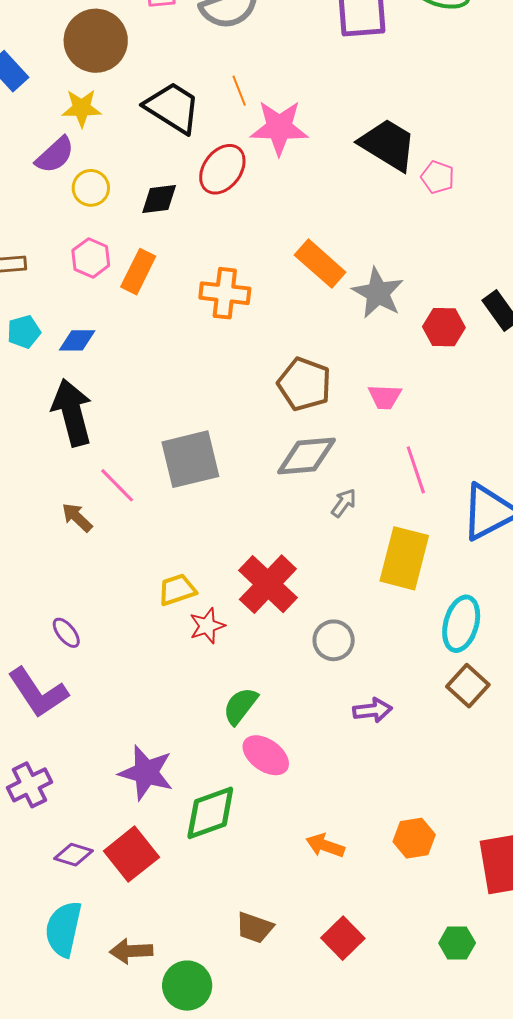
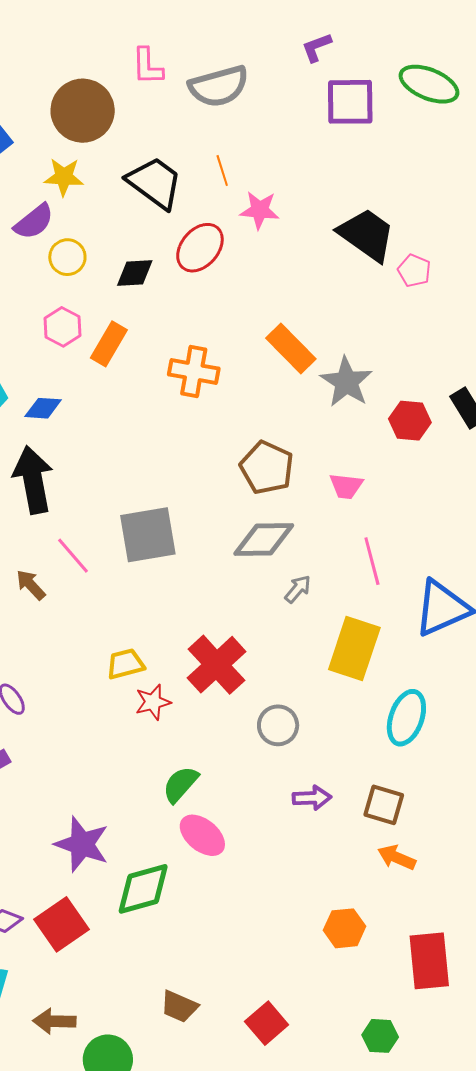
pink star: (279, 128) -> (260, 210), size x0.7
brown square: (468, 686) -> (384, 805), moved, turned -30
orange arrow: (325, 846) -> (397, 857), moved

